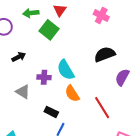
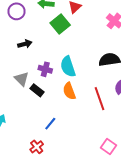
red line: (102, 108) -> (100, 99), moved
black rectangle: (51, 112) -> (37, 90), moved

